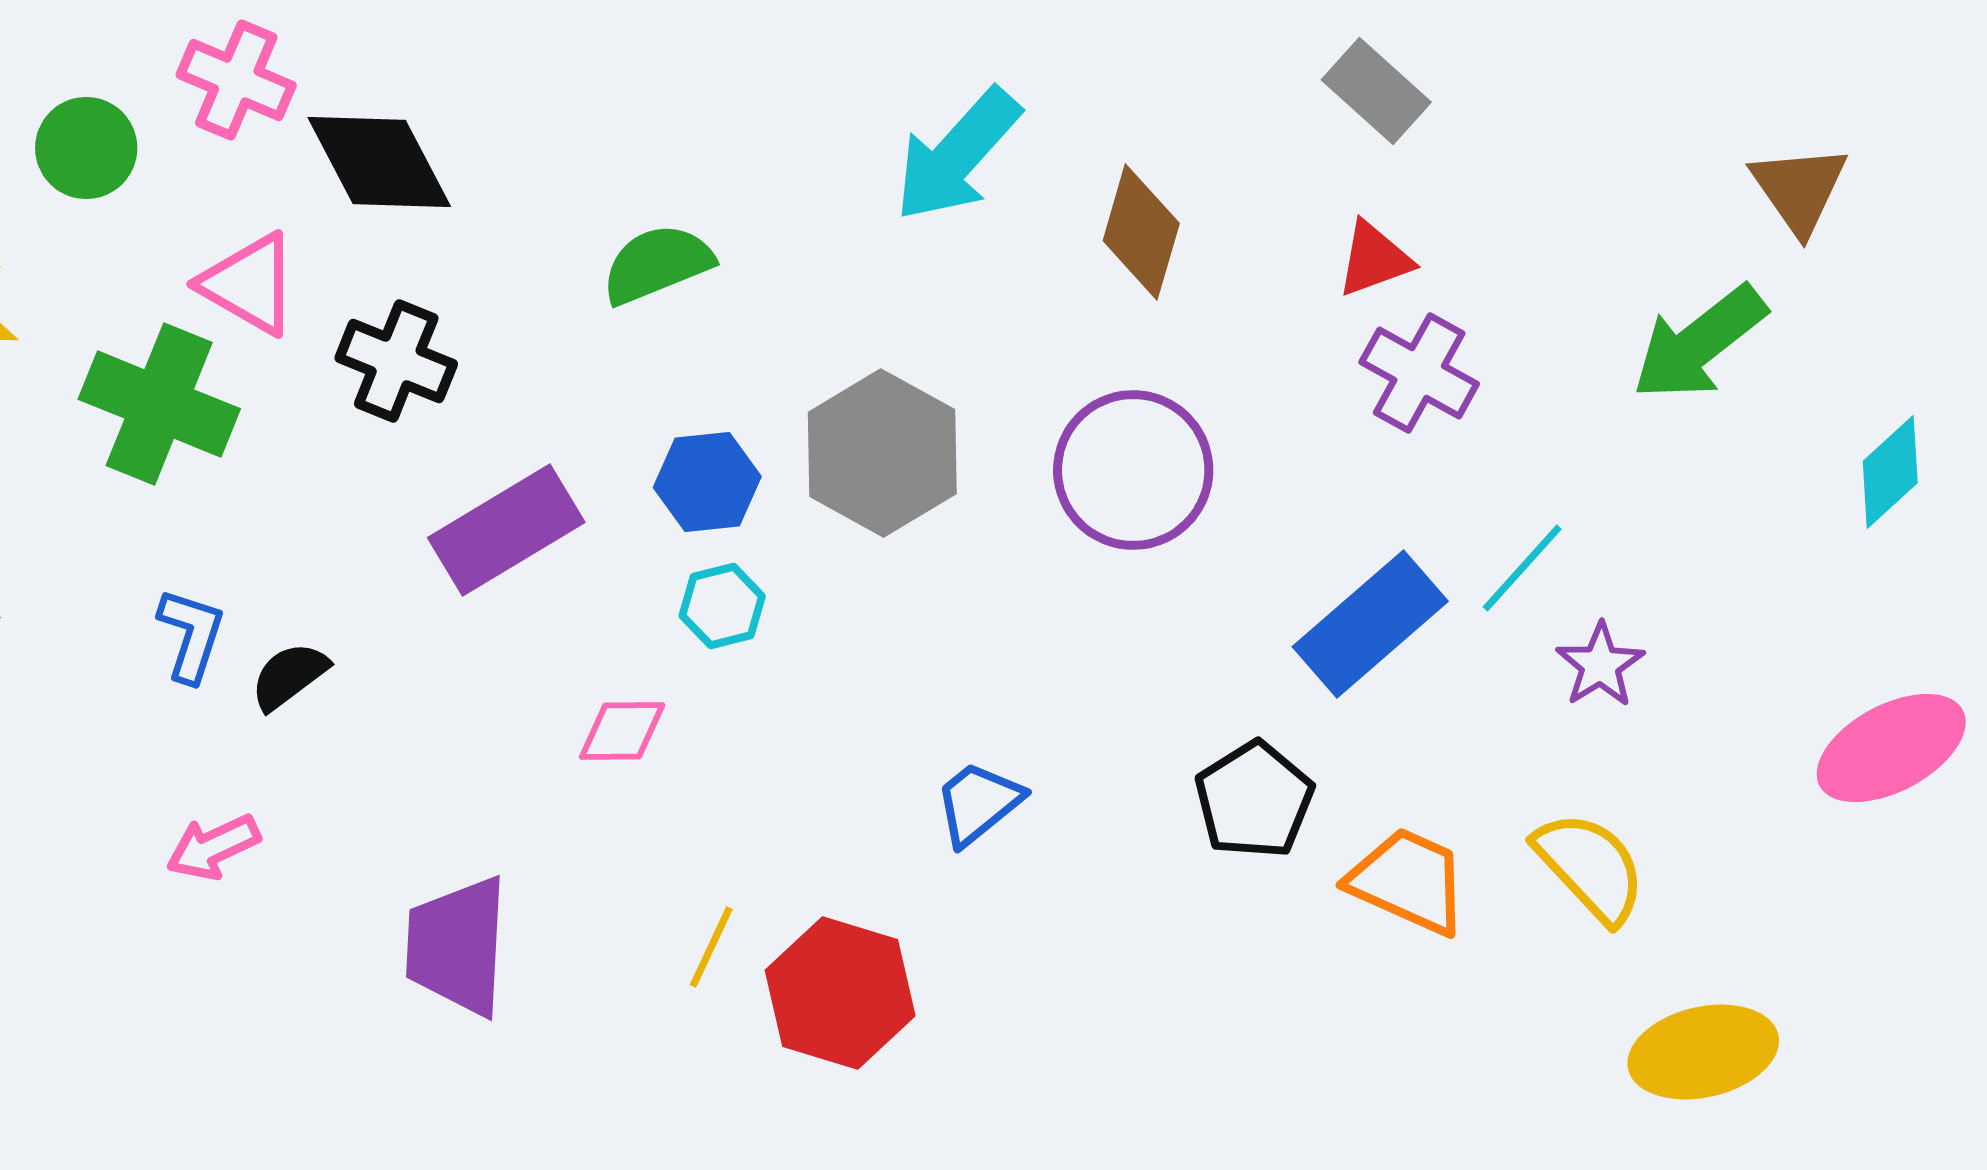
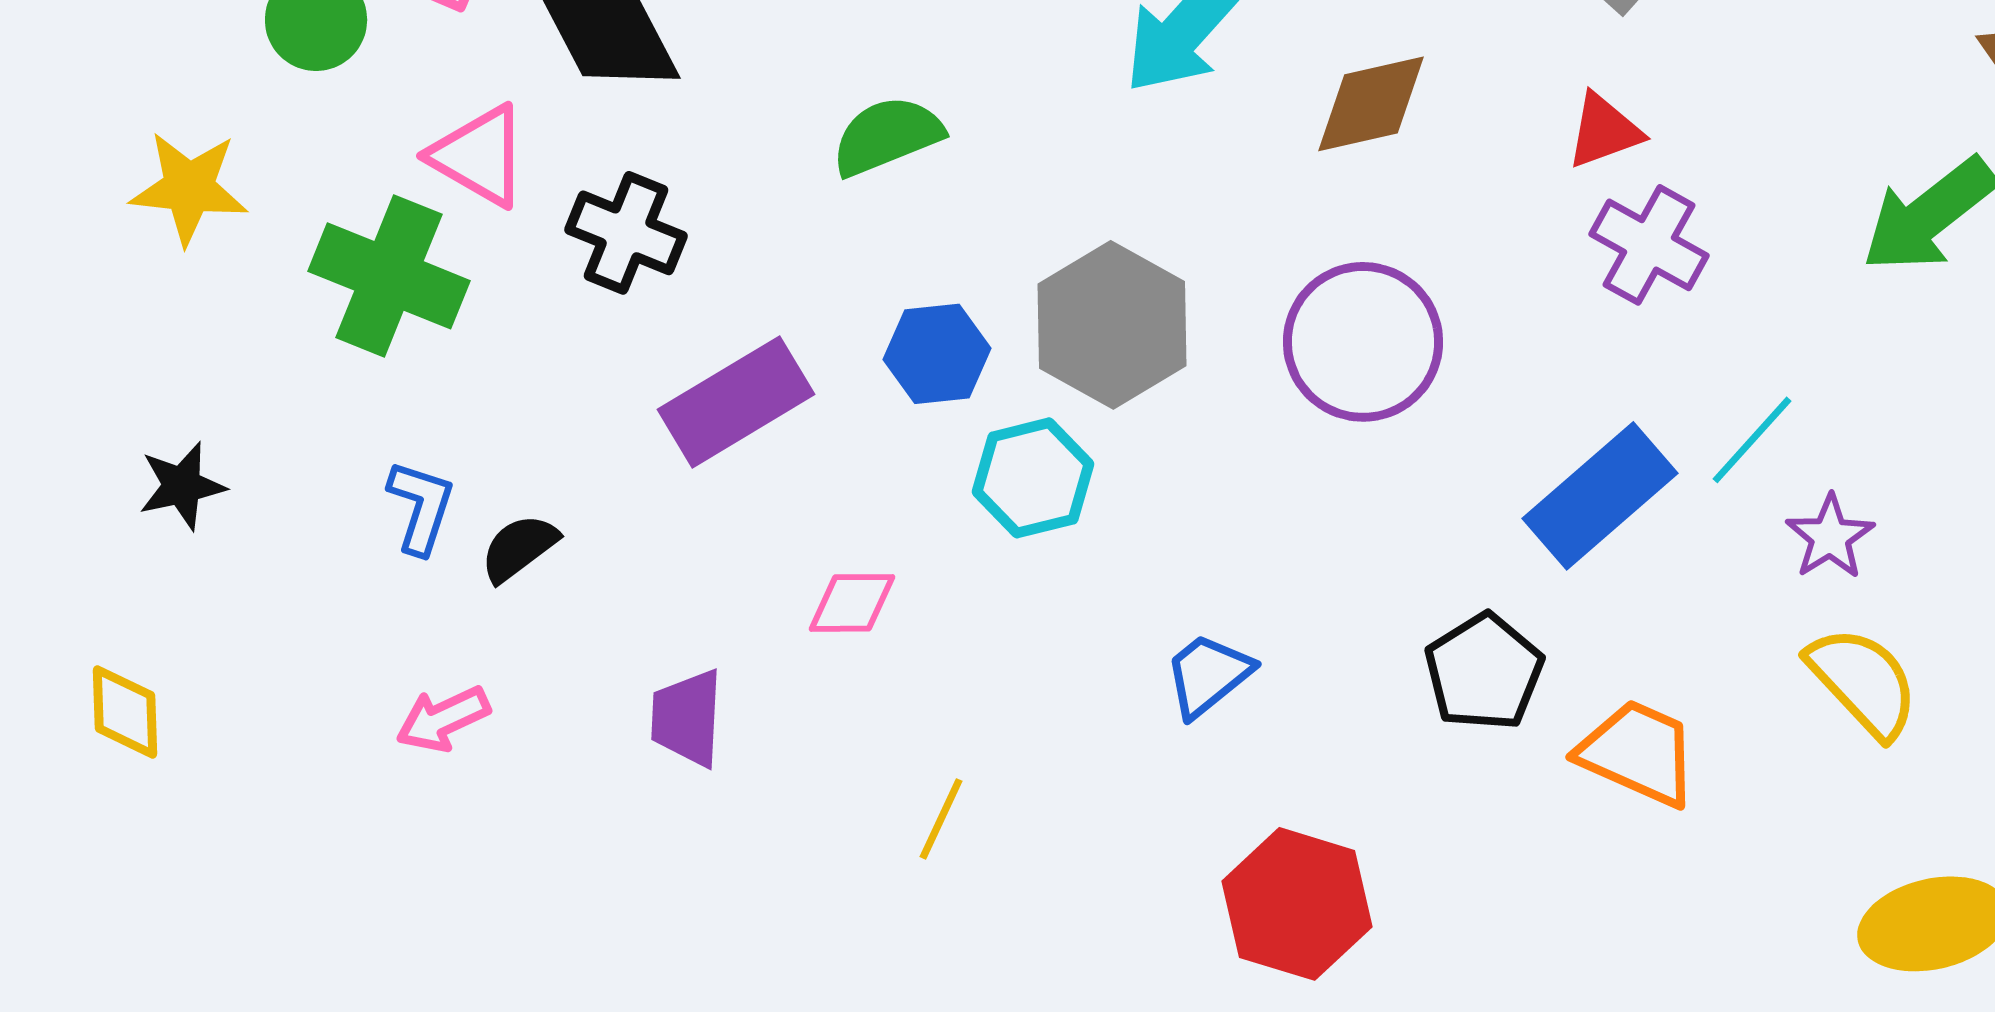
brown diamond: (1141, 232) -> (1371, 104), turned 61
cyan hexagon: (722, 606) -> (1033, 478), moved, size x1.4
yellow semicircle: (1590, 867) -> (1863, 682), moved
purple trapezoid: (457, 946) -> (687, 718), moved, size x0.7
red hexagon: (840, 993) -> (1297, 904), moved

